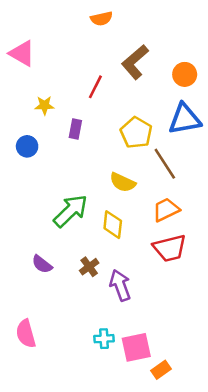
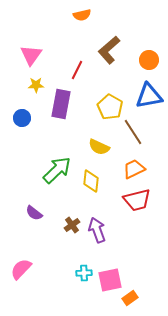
pink triangle: (22, 53) -> (31, 55), moved, turned 35
purple rectangle: (75, 129) -> (61, 104), size x1.8
brown cross: (89, 267) -> (72, 225), moved
pink semicircle: (26, 334) -> (21, 269), turned 60

